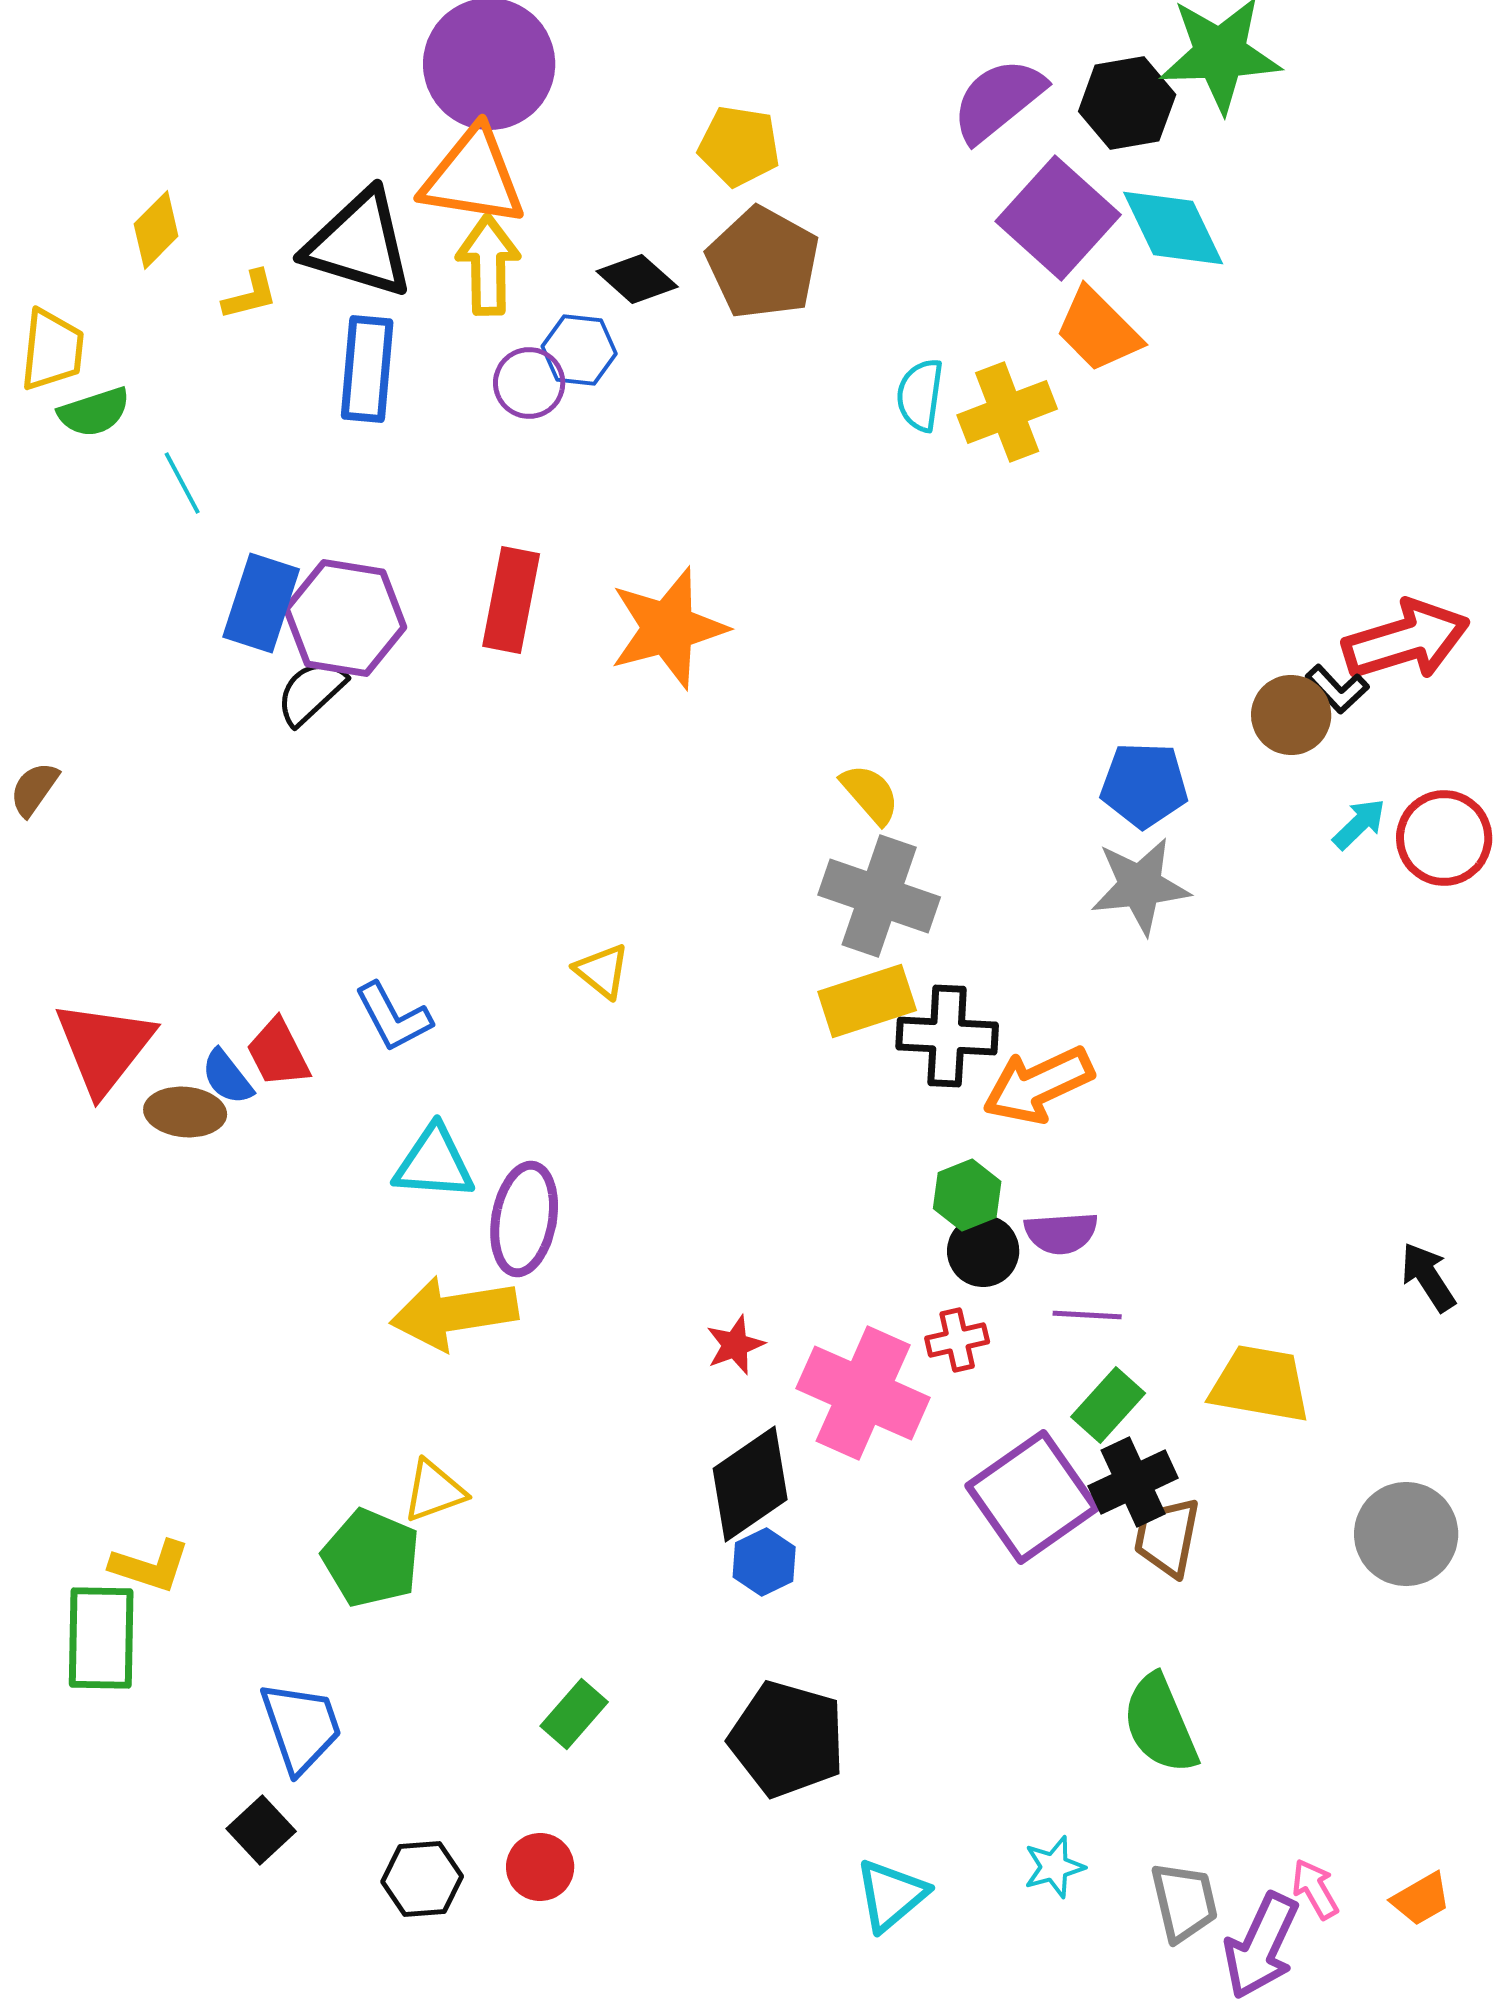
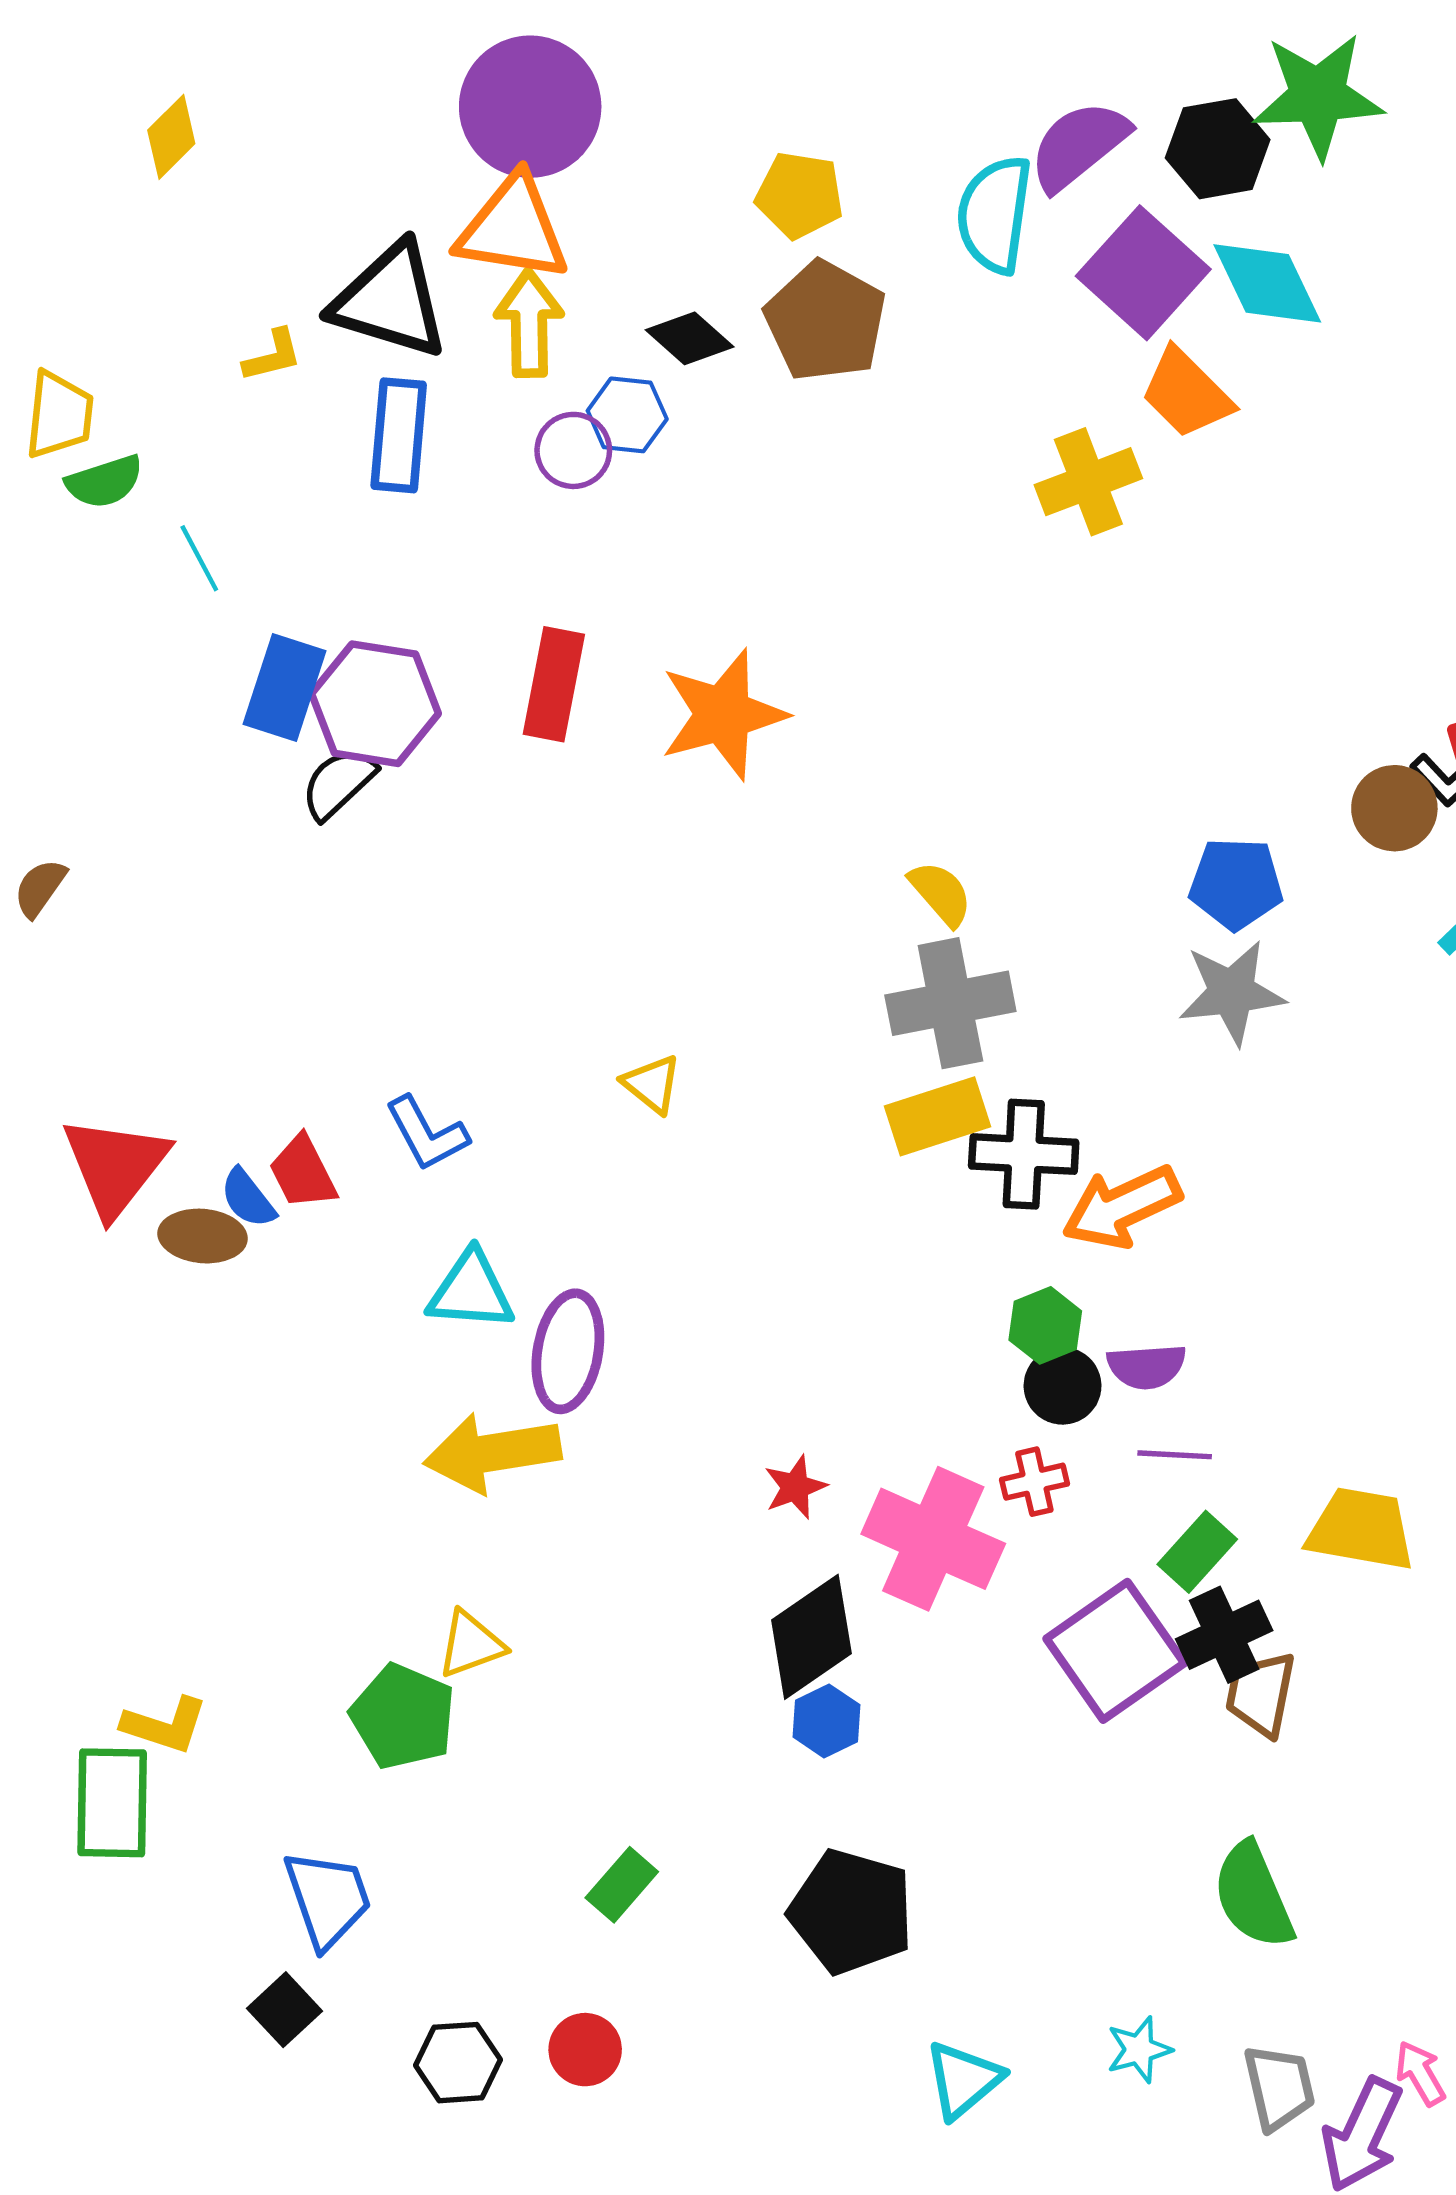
yellow diamond: (156, 230) -> (171, 137), moved
cyan semicircle: (920, 395) -> (995, 214), moved, size x1.5
gray cross: (879, 896) -> (950, 1003), turned -30

